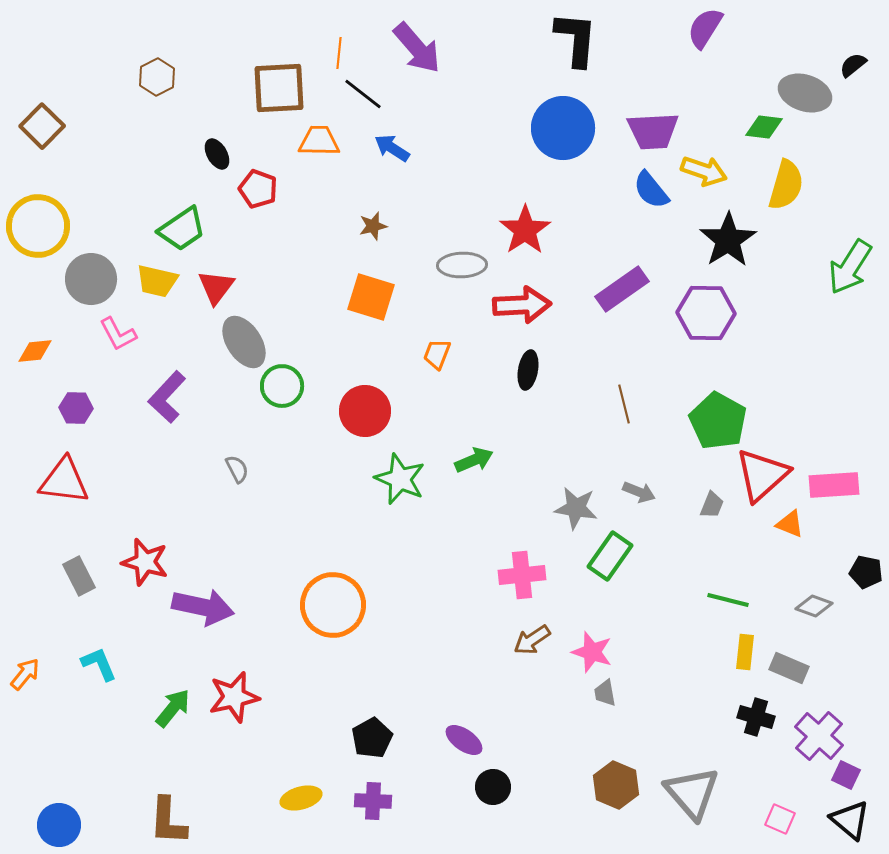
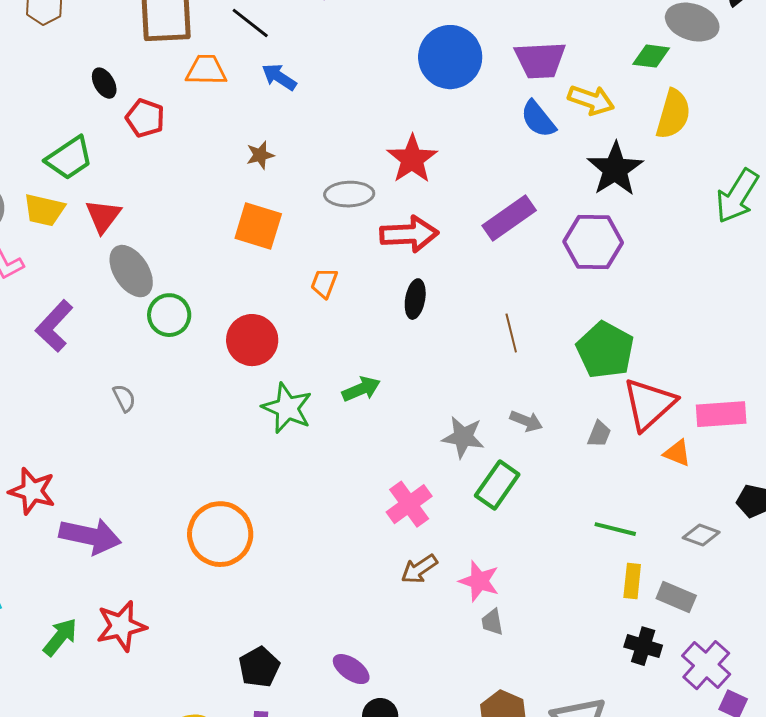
pink cross: (522, 575) -> (409, 504), turned -30

